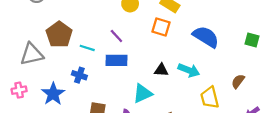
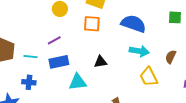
purple line: (116, 36) -> (54, 40), turned -64
cyan arrow: (189, 70) -> (139, 51), moved
cyan triangle: (143, 93) -> (78, 82), moved, turned 30

